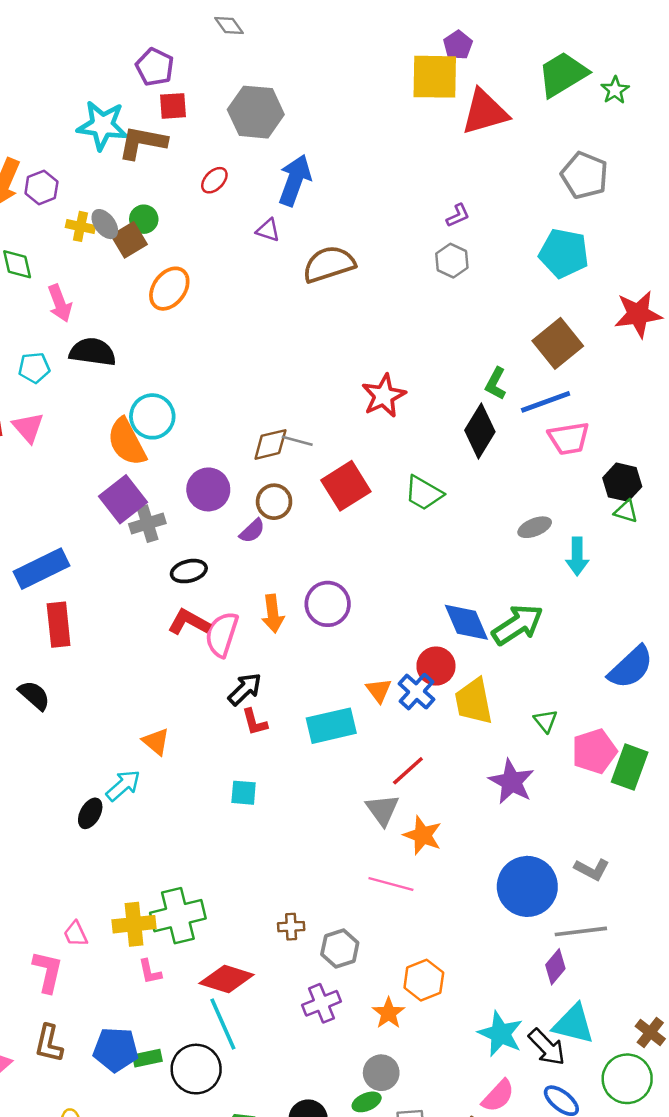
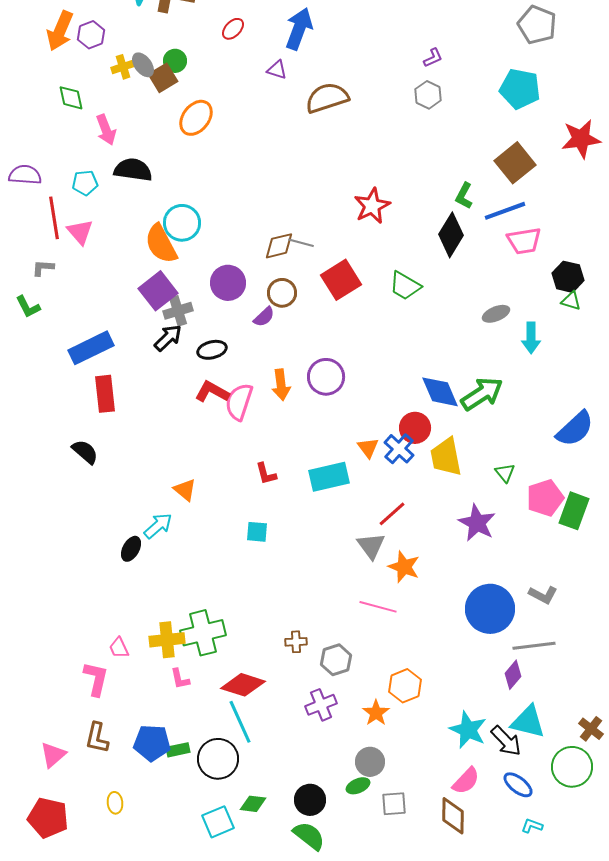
yellow cross: (80, 226) -> (123, 67), turned -30
black arrow: (245, 689) -> (168, 338), moved

